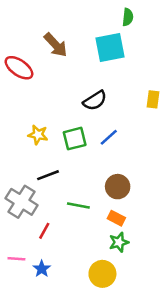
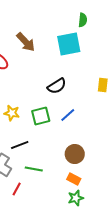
green line: (78, 206) -> (34, 169), moved

